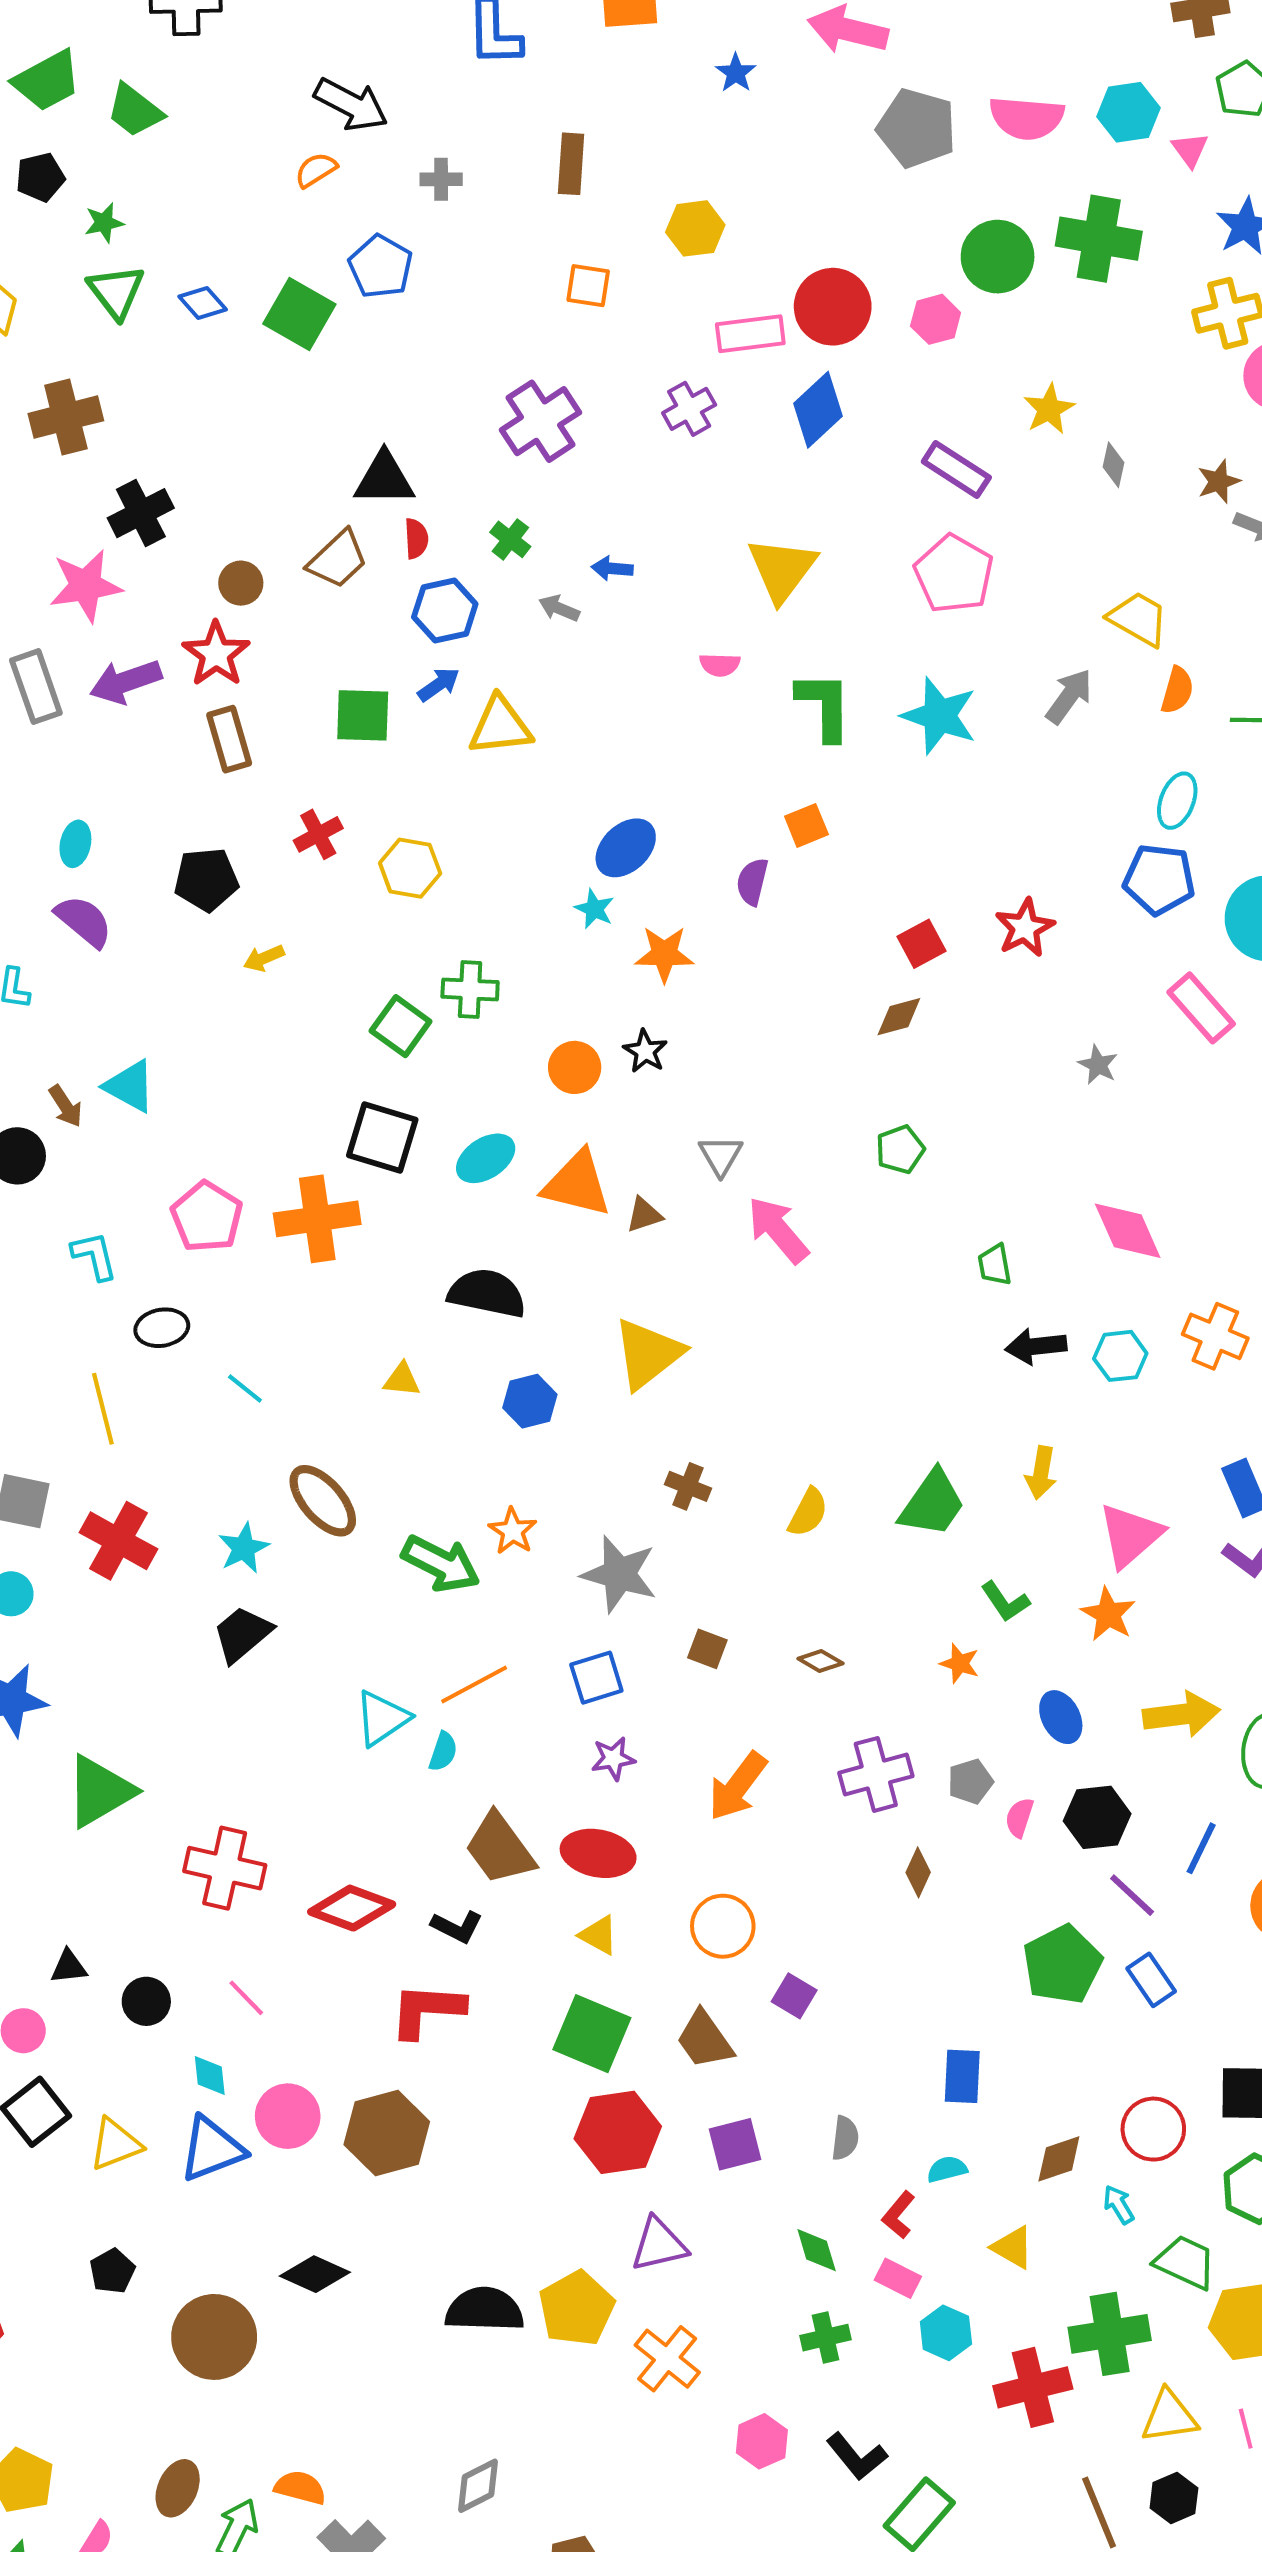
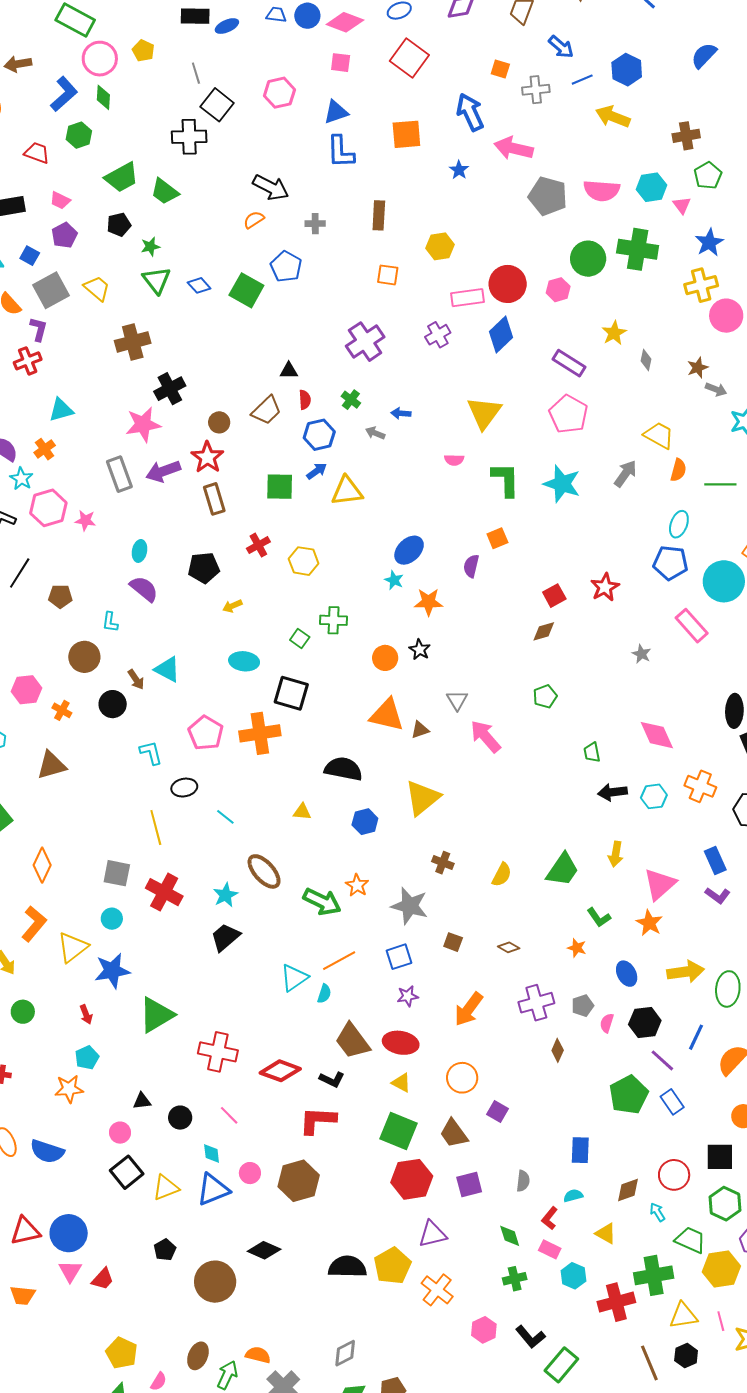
black triangle: (384, 479) -> (289, 371), size x0.6
green square: (401, 1026) -> (300, 639), size x0.7
cyan ellipse: (486, 1158) -> (244, 661), moved, turned 40
pink circle: (288, 2116) -> (250, 1173), size x0.7

